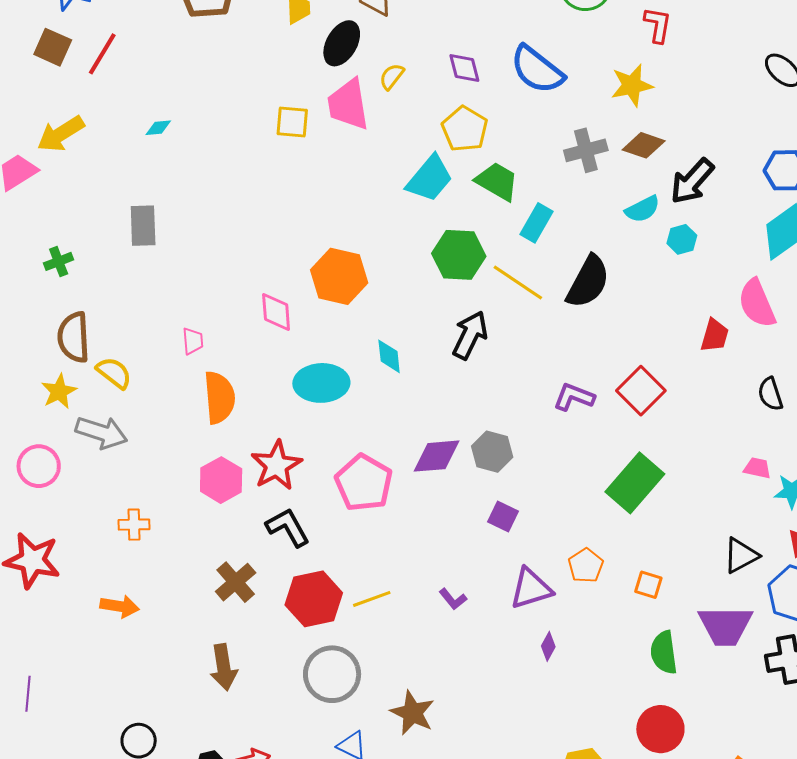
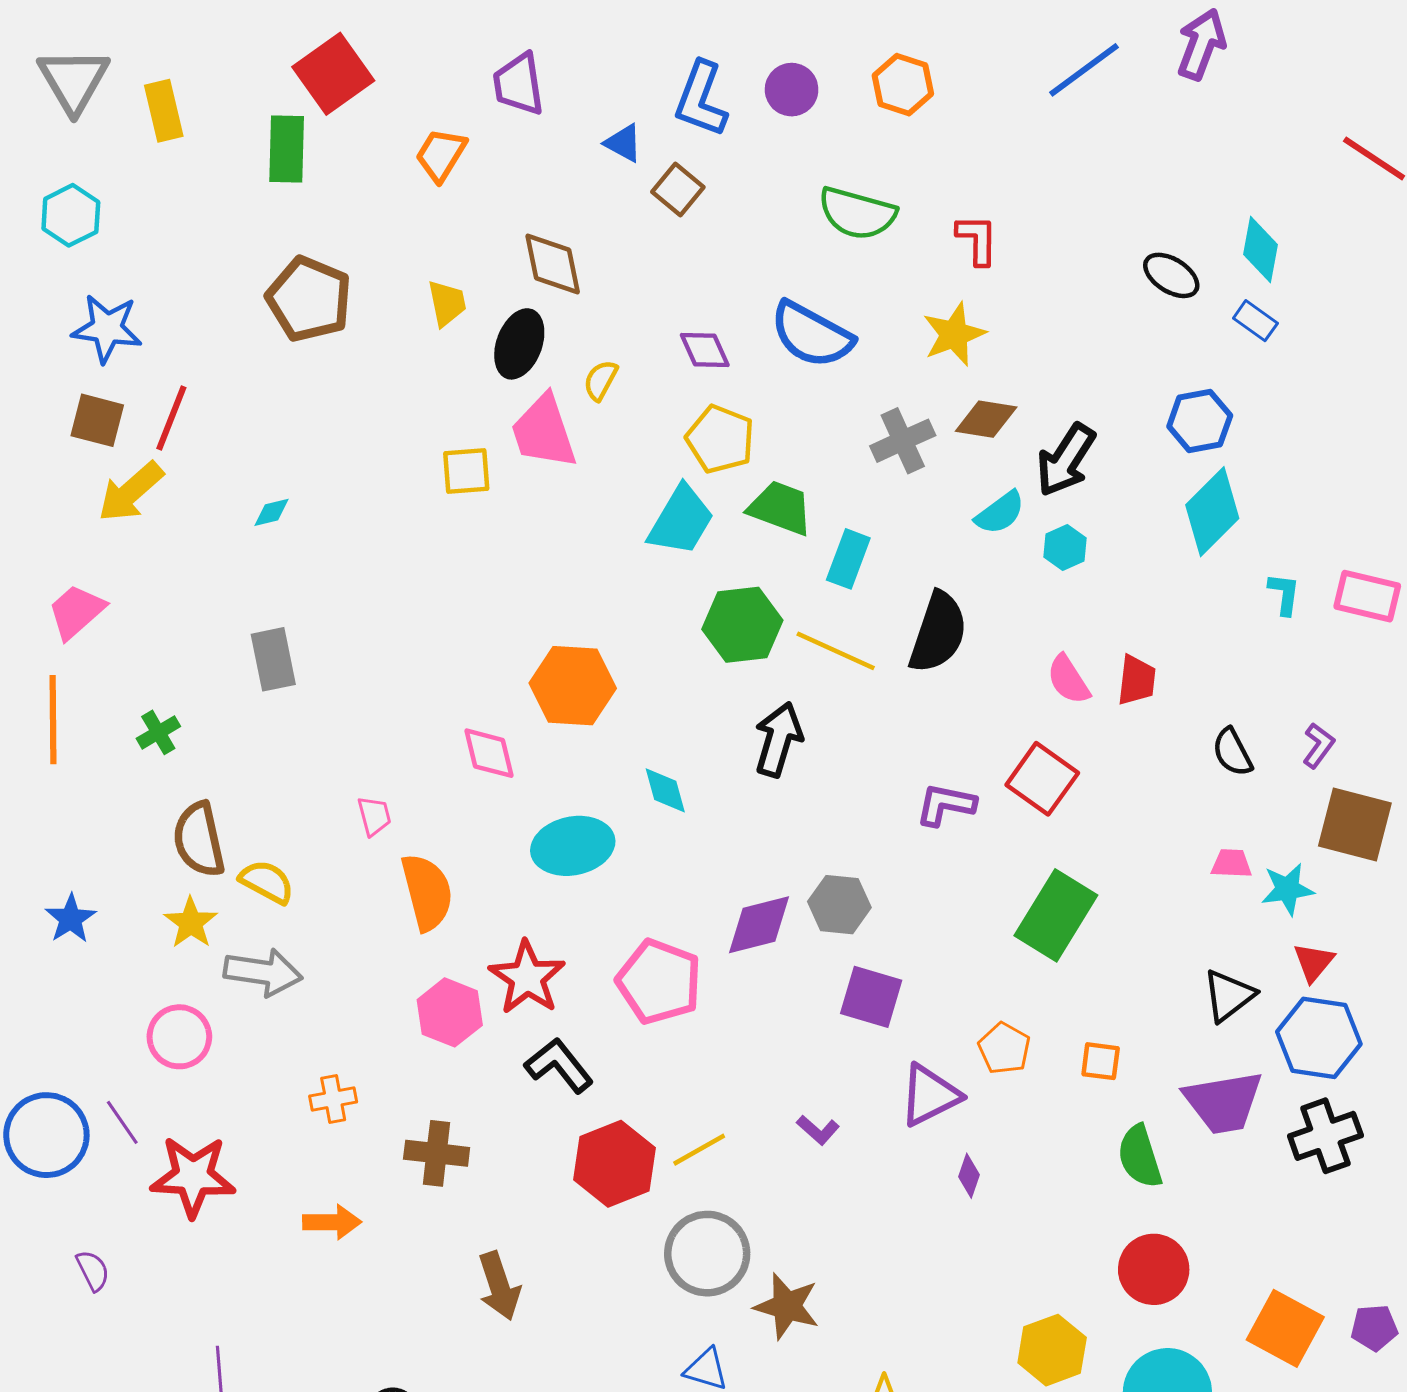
yellow arrow: (61, 134) -> (131, 492), moved
pink semicircle: (757, 303) -> (1068, 680), moved, size x0.7
purple square: (503, 517) -> (871, 997), size x1.4
brown cross: (236, 582) -> (437, 1153), moved, turned -33
gray circle: (332, 674) -> (707, 1254), moved

